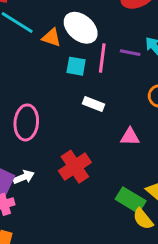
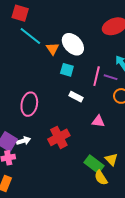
orange triangle: (51, 38) -> (52, 49), turned 32
purple line: (130, 53) -> (111, 77), moved
pink line: (102, 58) -> (97, 76), moved

